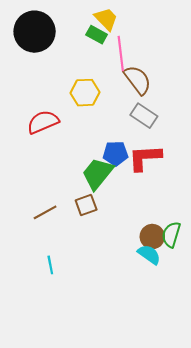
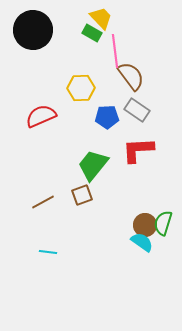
blue pentagon: (115, 153) -> (107, 117), moved
cyan line: (50, 265) -> (48, 252), turned -72

